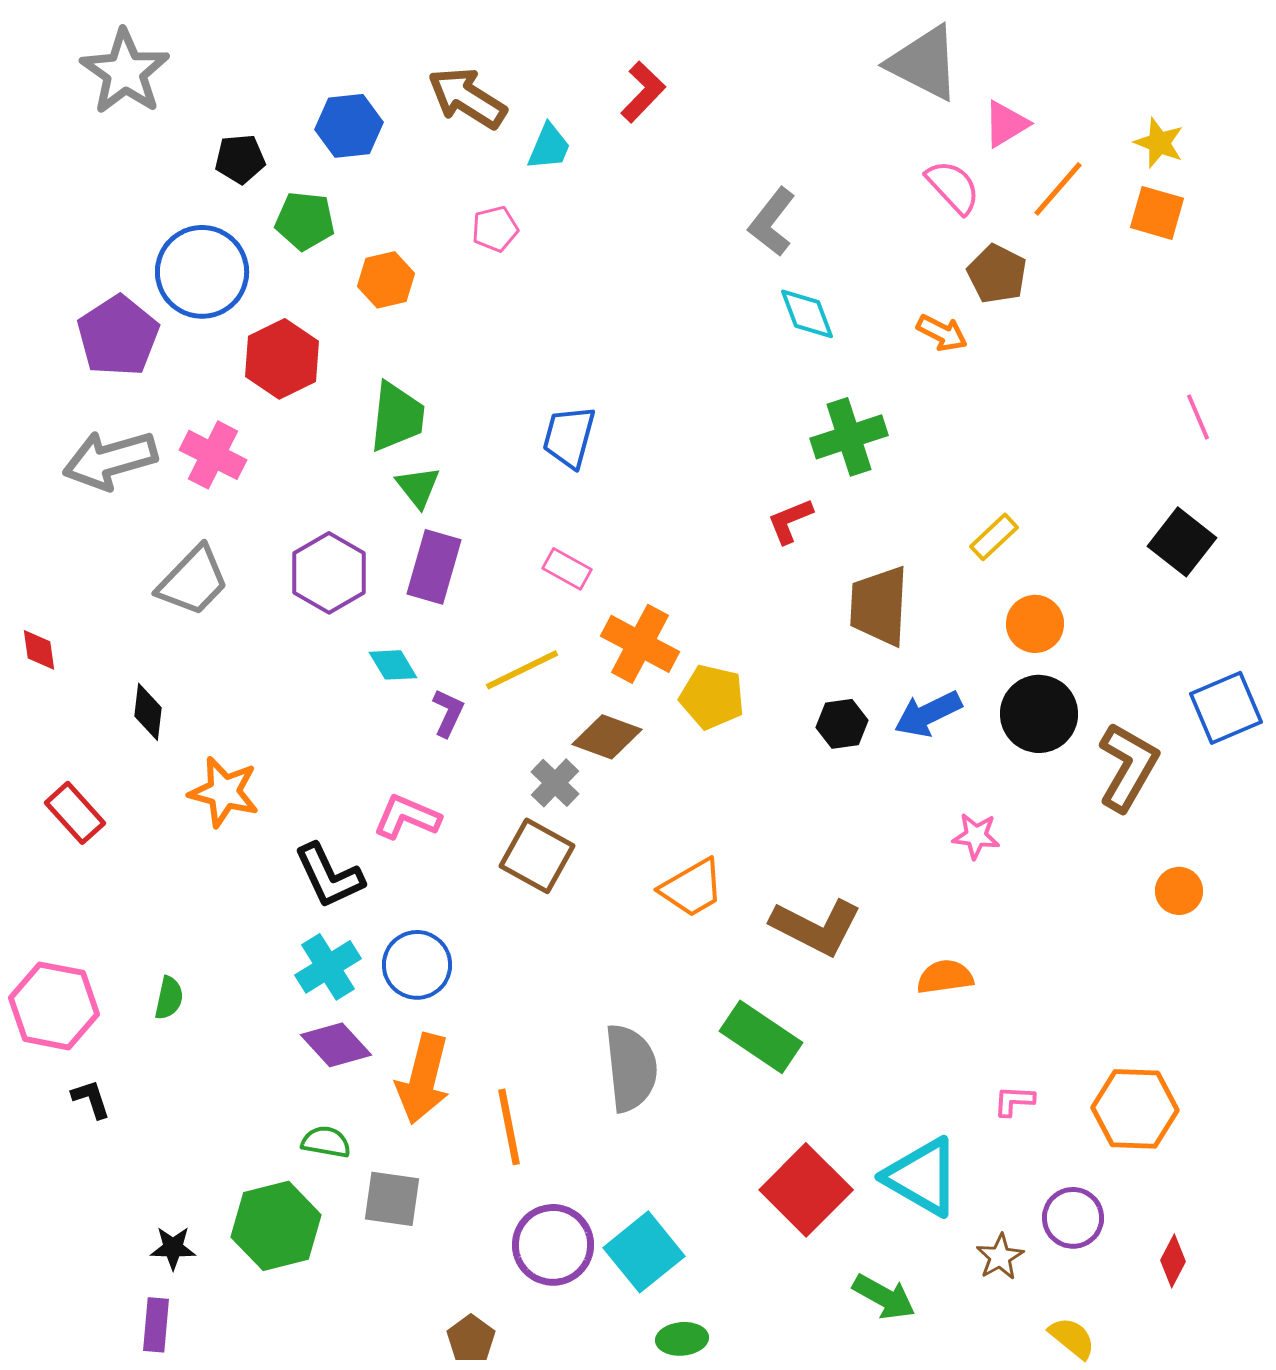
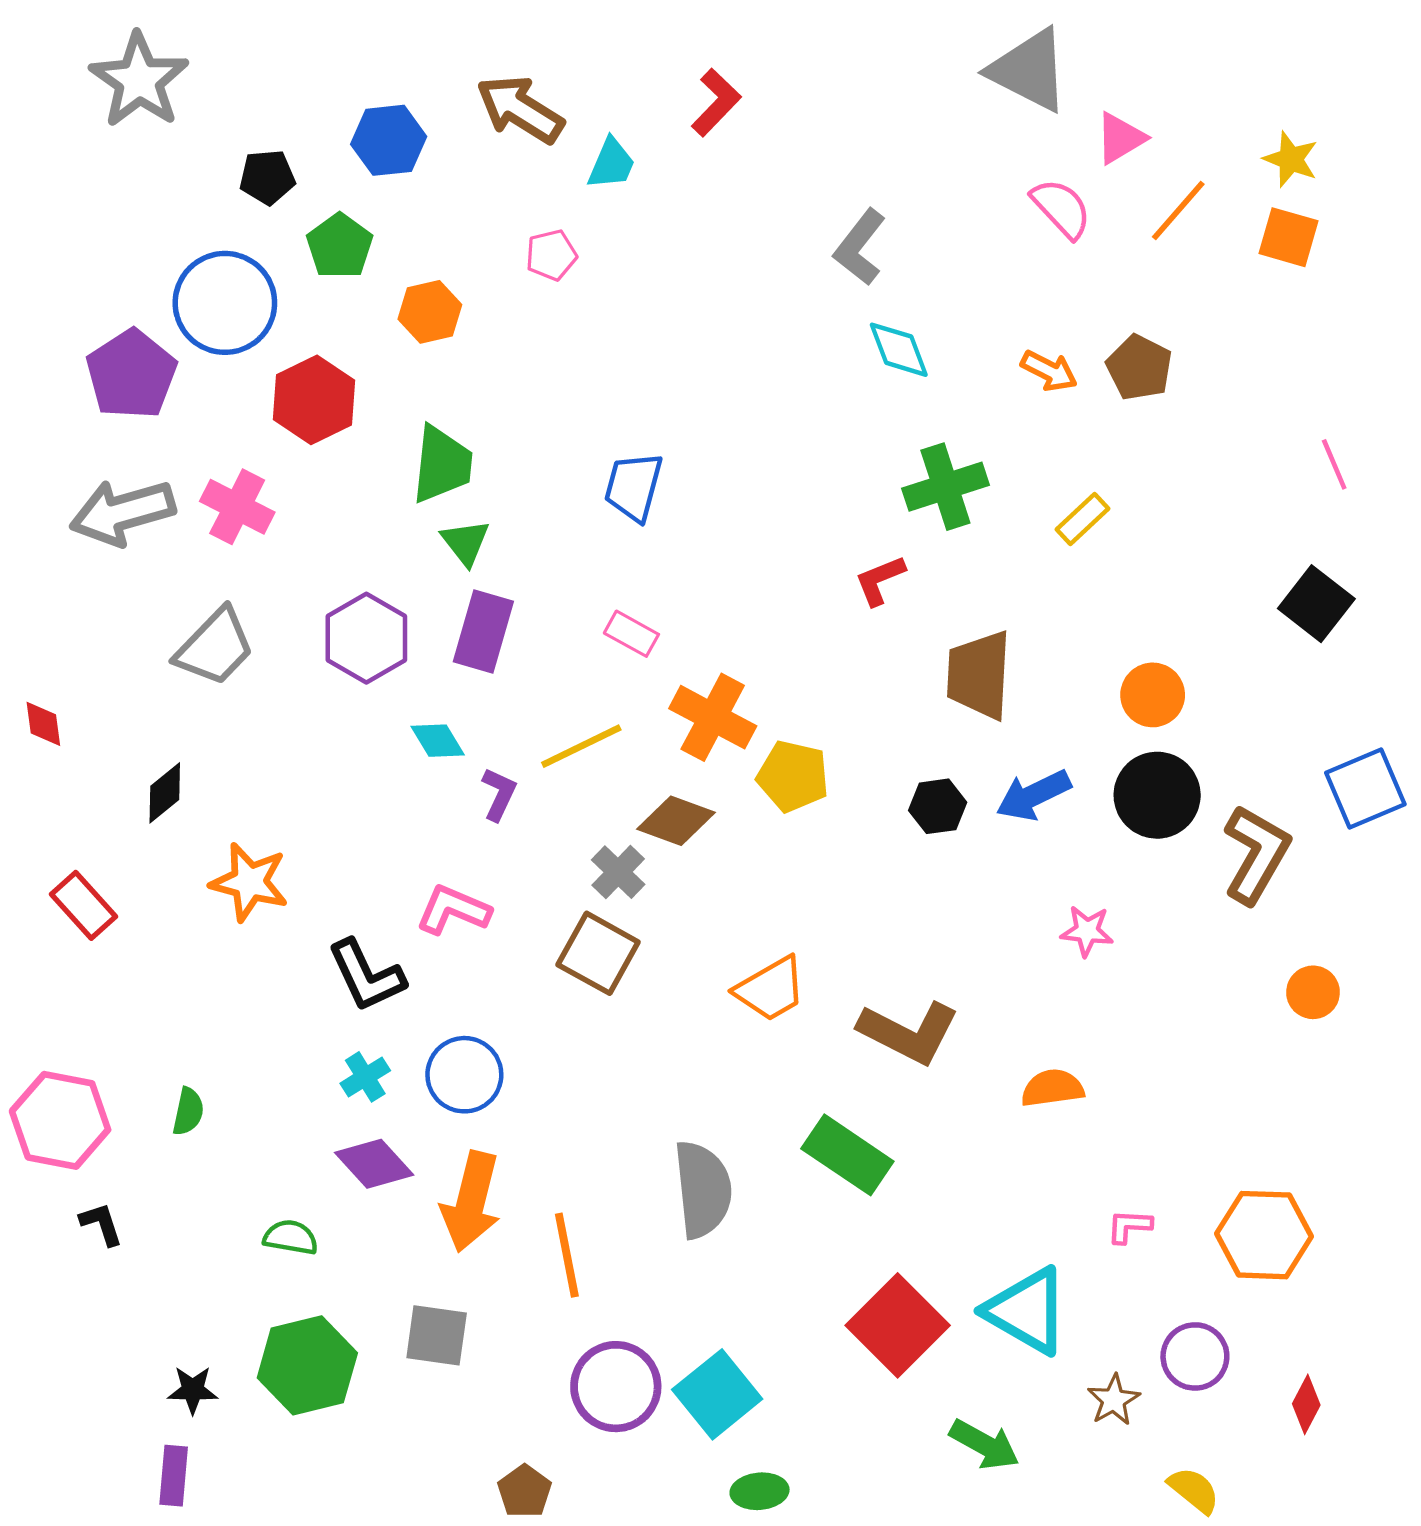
green pentagon: (305, 221) -> (340, 246), turned 30
brown pentagon: (997, 274) -> (1139, 368), moved
yellow rectangle: (994, 537) -> (1082, 519), moved
black diamond: (148, 712) -> (165, 793), turned 44
cyan cross: (328, 967) -> (365, 1077), size x0.7
green semicircle: (326, 1142) -> (291, 1237), moved

